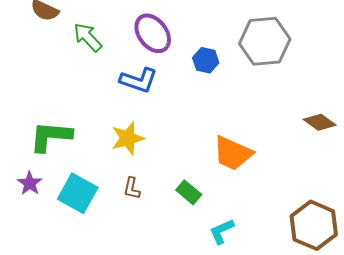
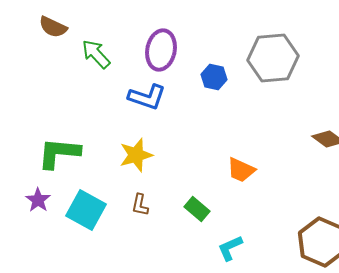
purple ellipse: (153, 33) -> (161, 50), turned 48
orange trapezoid: (233, 153) -> (241, 170), size x0.7

